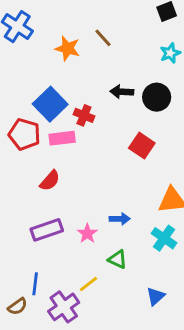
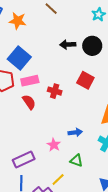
orange star: (67, 48) -> (18, 21), moved
red cross: (84, 115) -> (55, 91), moved
red semicircle: (50, 181) -> (29, 102), moved, turned -70
purple rectangle: (47, 230) -> (24, 160), moved

